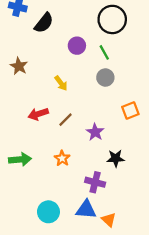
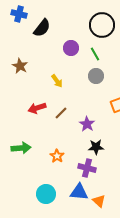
orange star: (62, 158) -> (57, 156), moved
black star: (116, 158) -> (96, 147), moved

